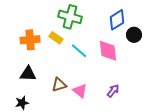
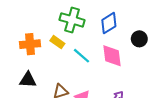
blue diamond: (117, 20) -> (109, 23), moved

